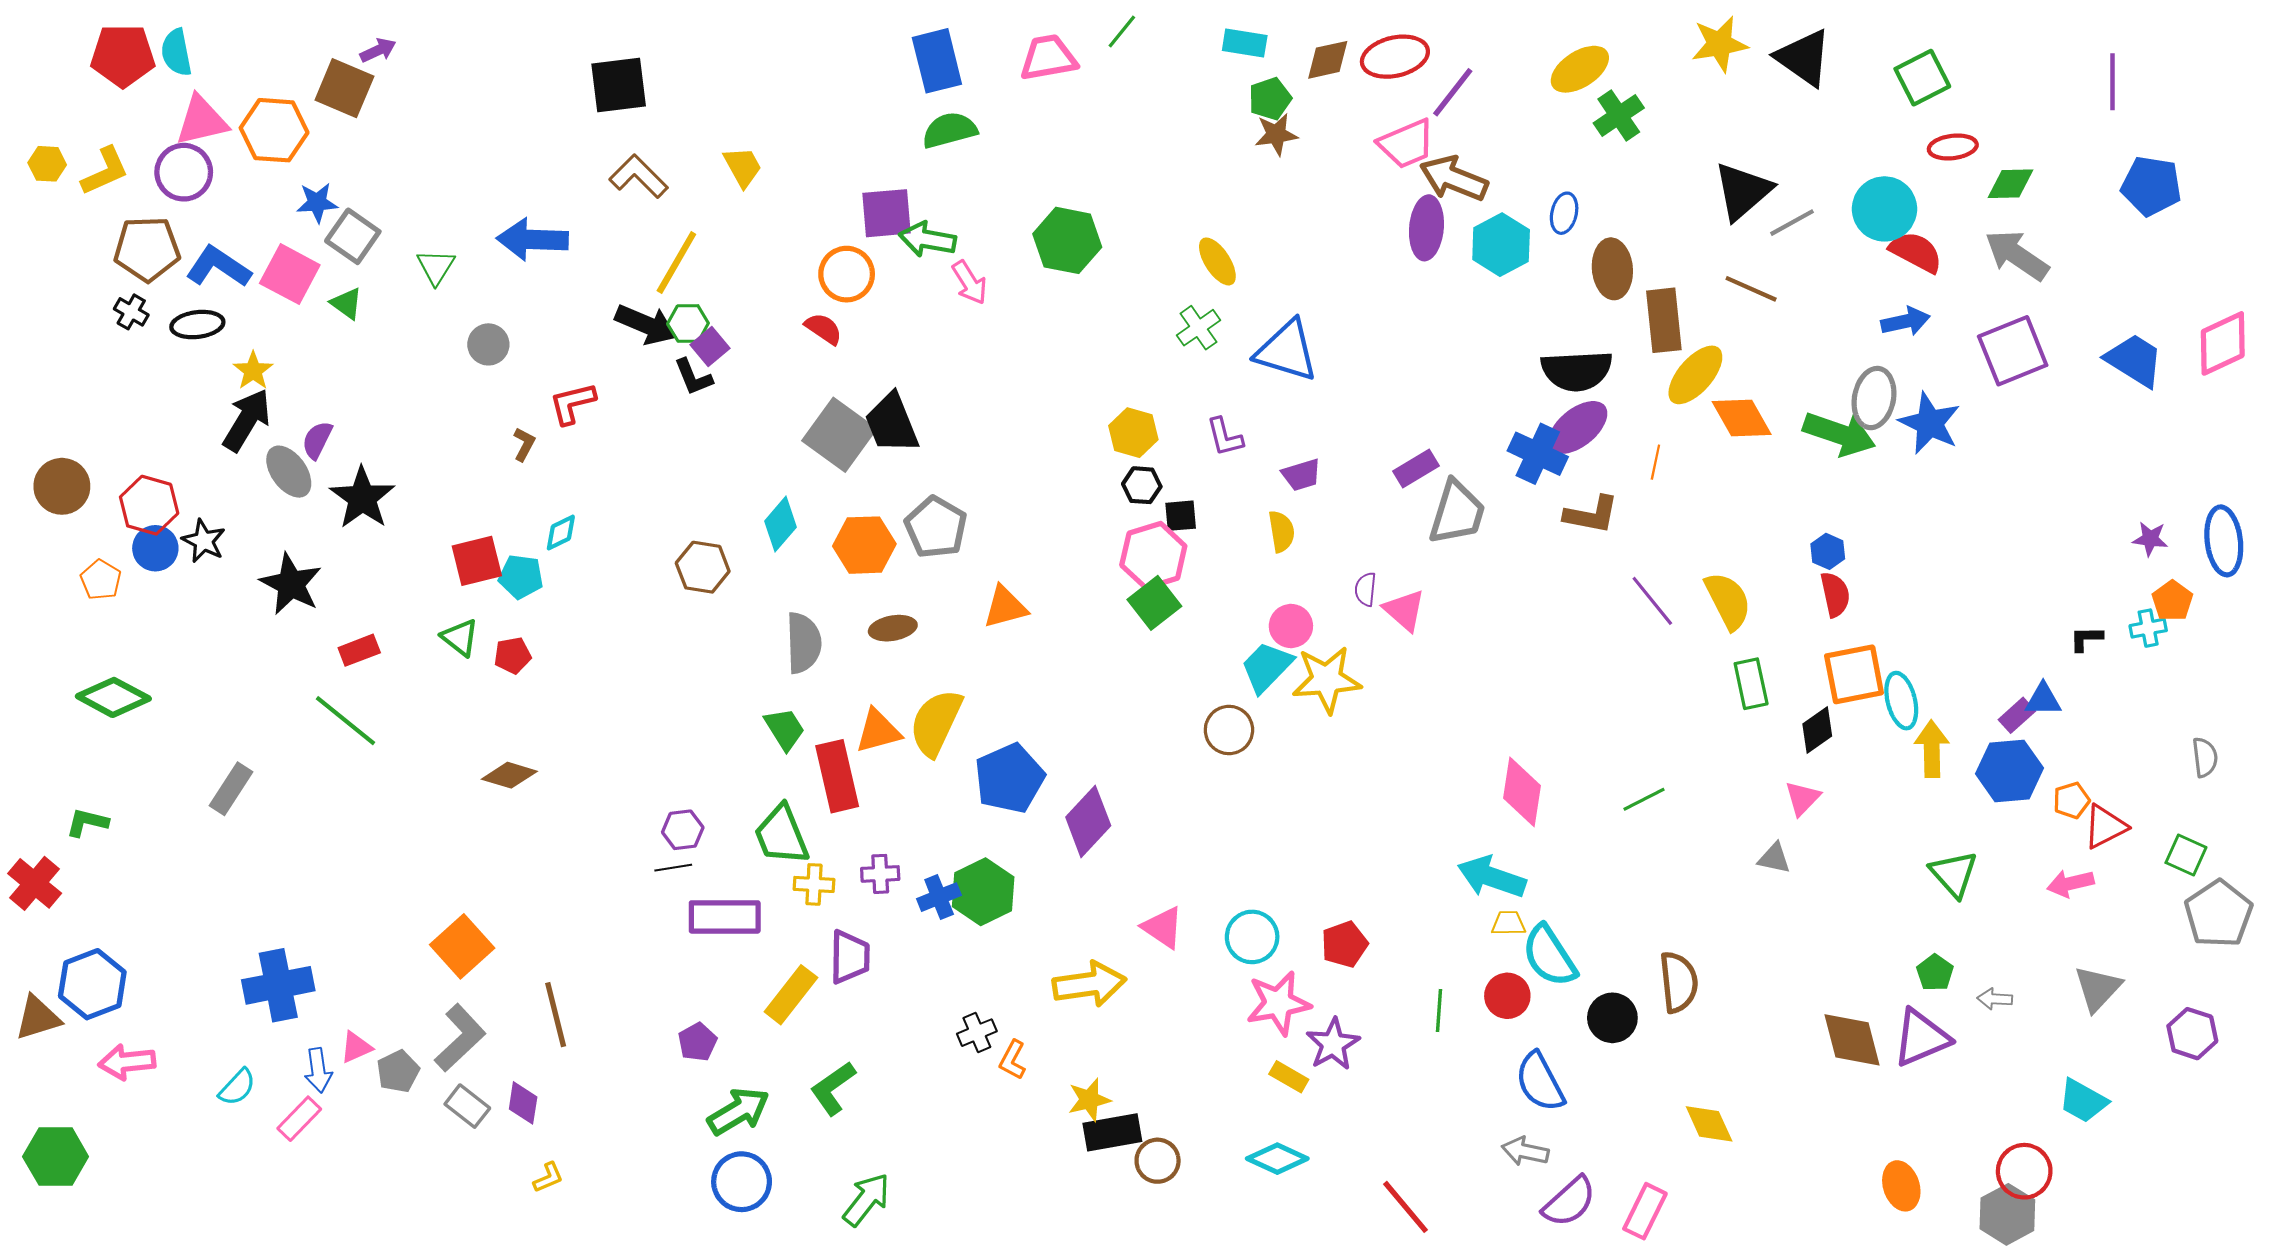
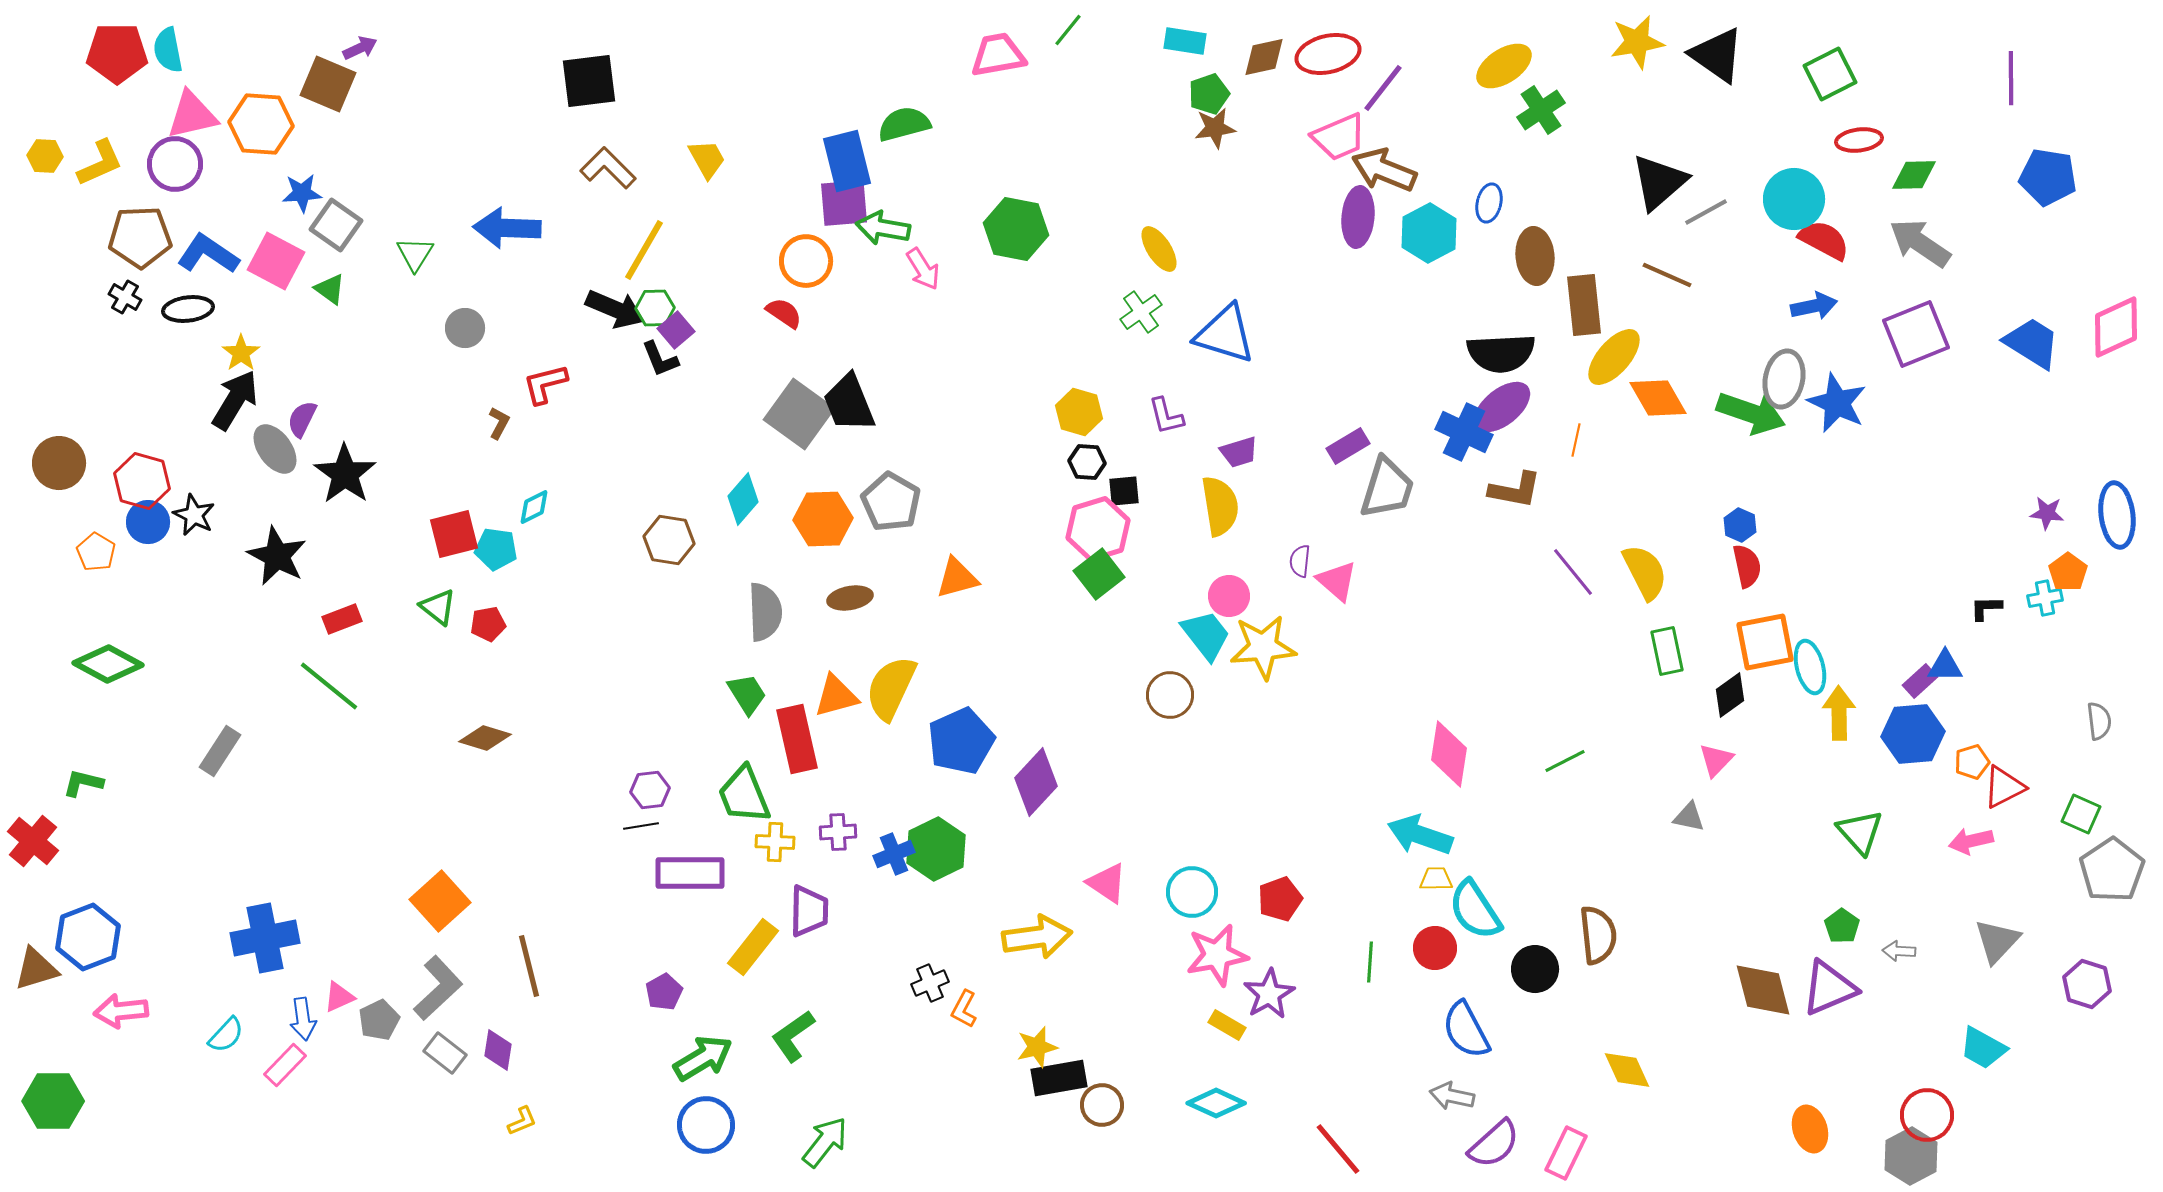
blue rectangle: (937, 61) -> (847, 161), moved
yellow semicircle: (1281, 531) -> (1220, 506), size x1.5
cyan trapezoid: (1267, 667) -> (1206, 635), turned 98

